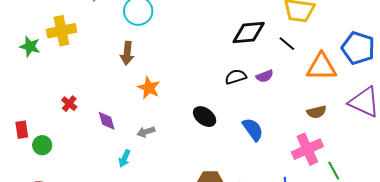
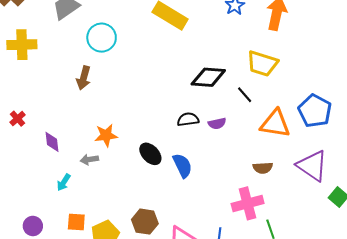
orange star: (149, 88) -> (106, 135), moved, turned 30
blue semicircle: (253, 129) -> (182, 166), moved

